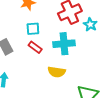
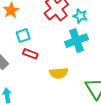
cyan cross: (64, 44) -> (77, 41), moved

